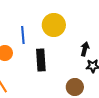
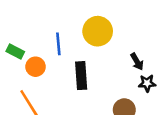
black arrow: (85, 49) -> (137, 62), turned 136

